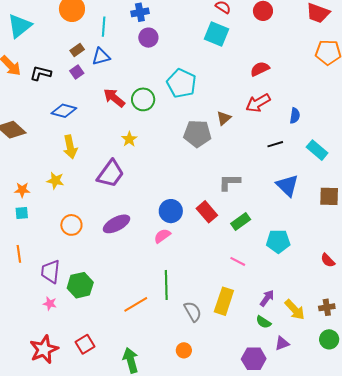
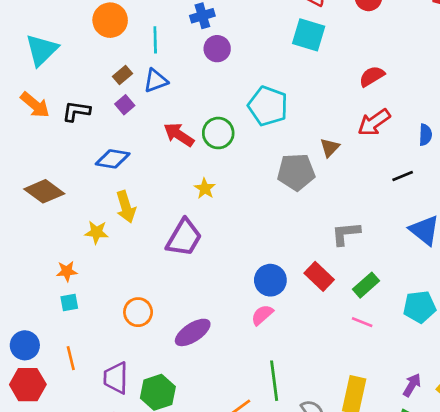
yellow star: (55, 181) -> (96, 232), moved
purple ellipse: (116, 224) -> (193, 332), moved
pink line: (238, 261) -> (362, 322), moved

